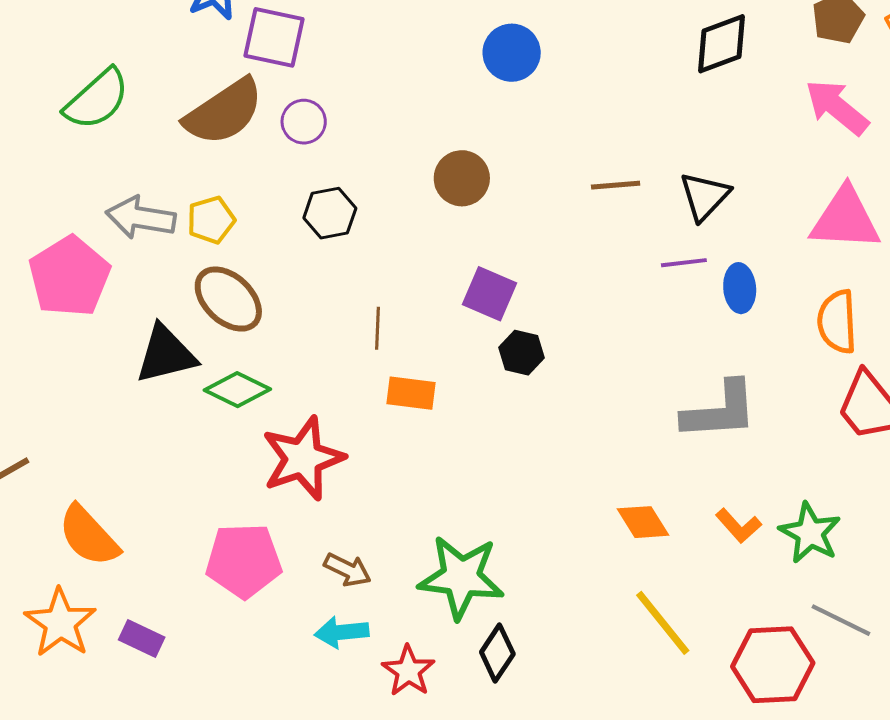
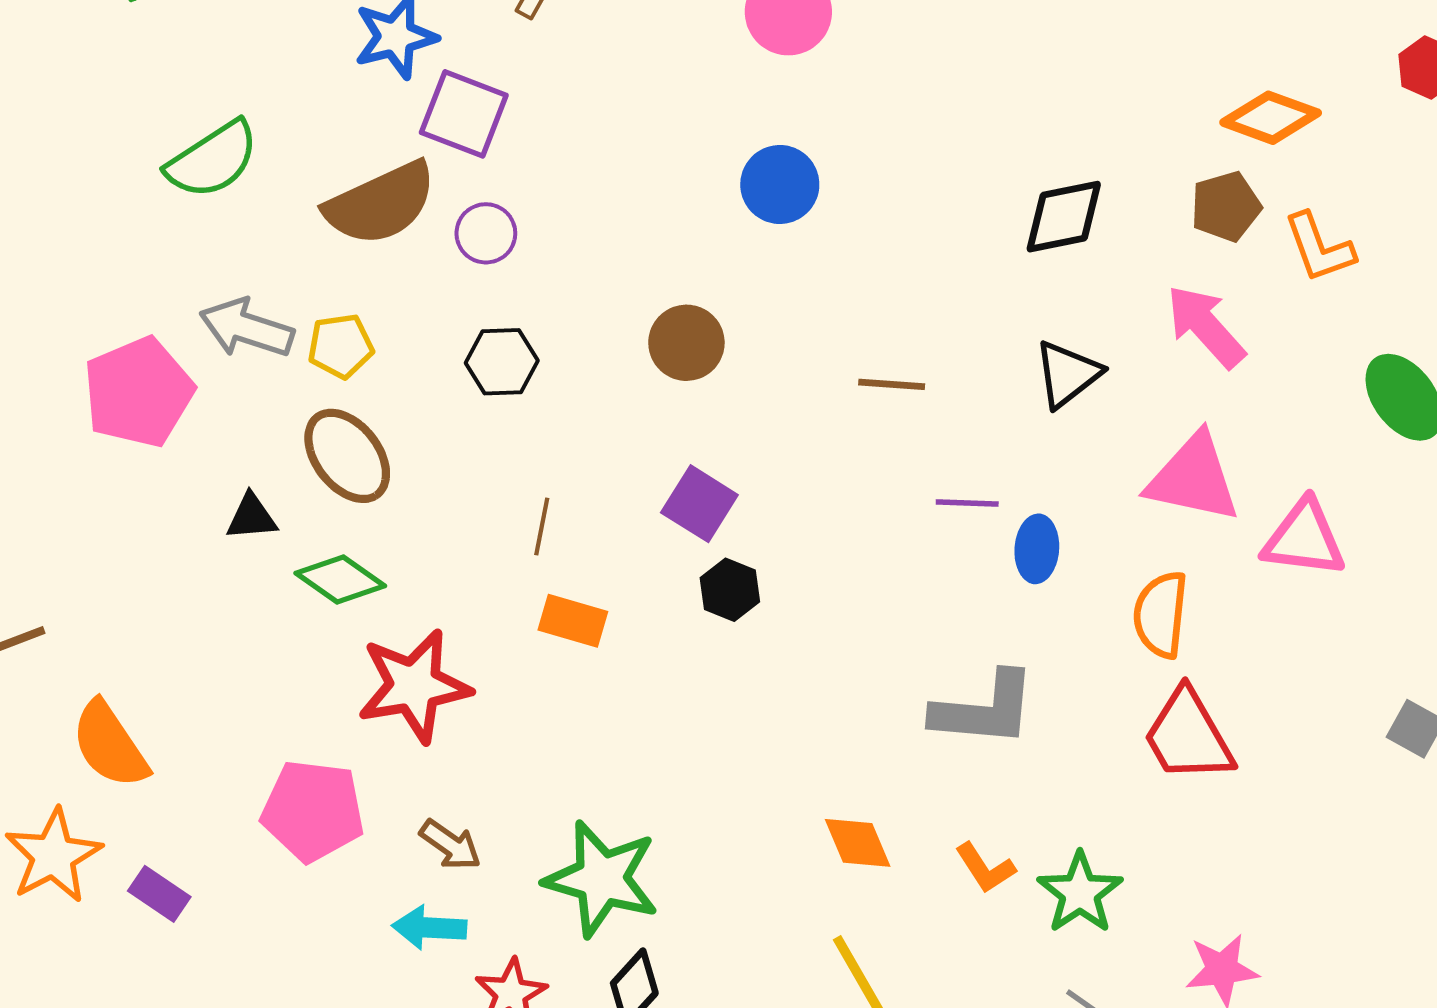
black triangle: (705, 196) -> (1067, 374), moved
black triangle: (166, 354) -> (252, 517), size x0.6

